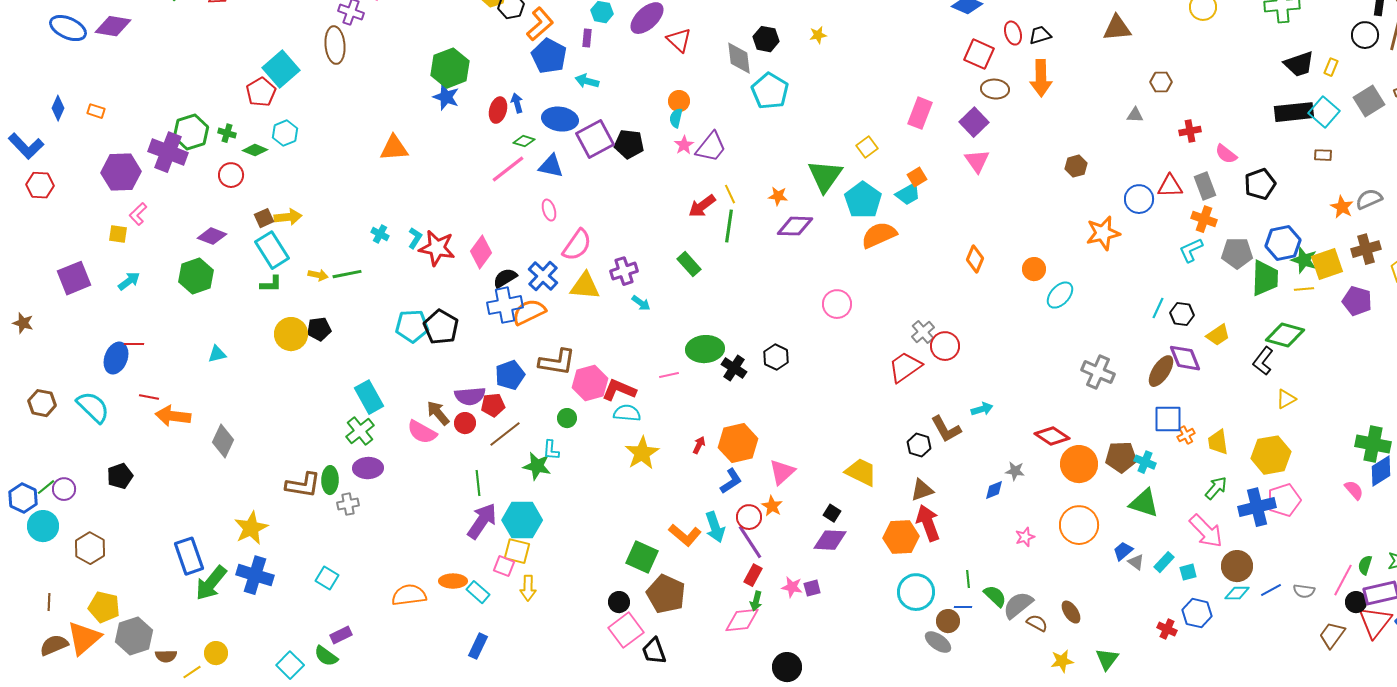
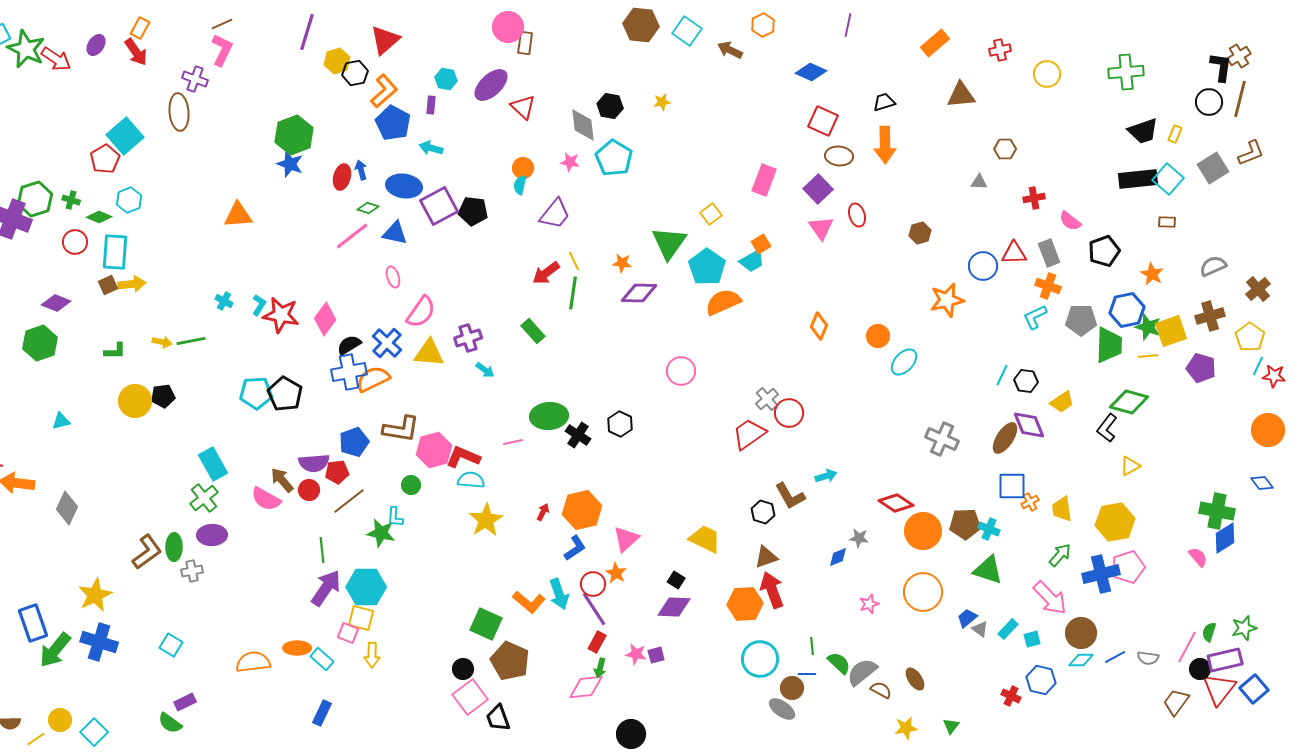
red ellipse: (1013, 33) -> (857, 215), moved
pink star: (684, 145) -> (570, 162), moved, turned -30
orange star: (1342, 207) -> (1152, 274), moved
cyan rectangle: (272, 250) -> (115, 252), moved, turned 36
brown L-shape: (303, 485) -> (147, 552), turned -45
green triangle: (1107, 659) -> (951, 726), size x0.7
cyan square: (290, 665) -> (94, 732), moved

